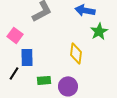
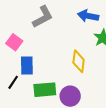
green rectangle: (44, 80) -> (45, 90), size x1.5

